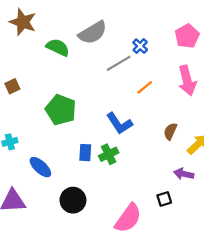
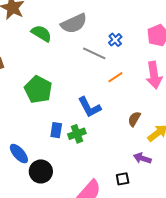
gray line: (119, 63) -> (94, 53), turned 50
blue ellipse: (40, 167) -> (19, 154), moved

